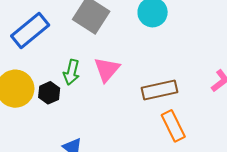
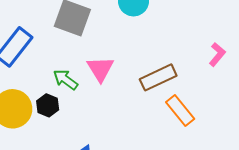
green arrow: (71, 72) -> (65, 80), turned 125

